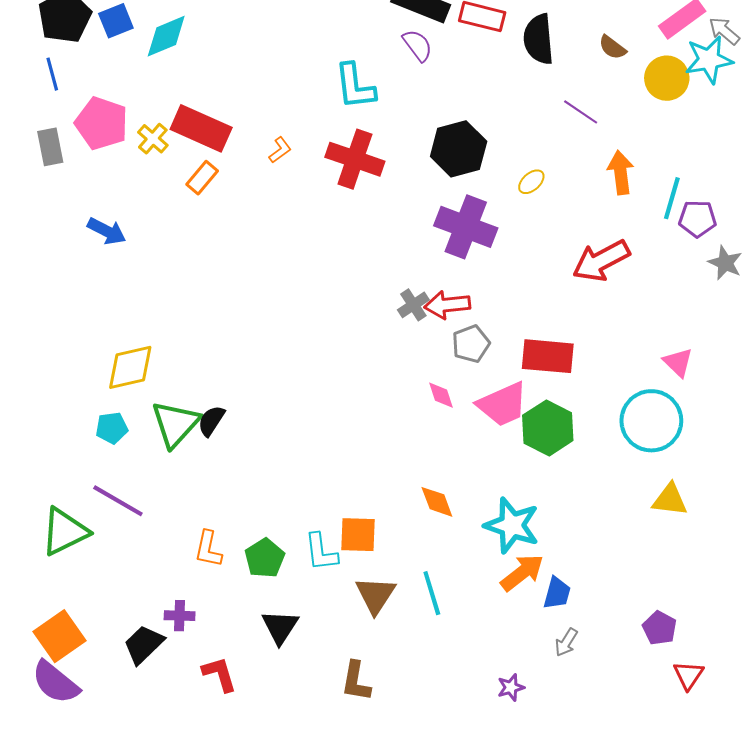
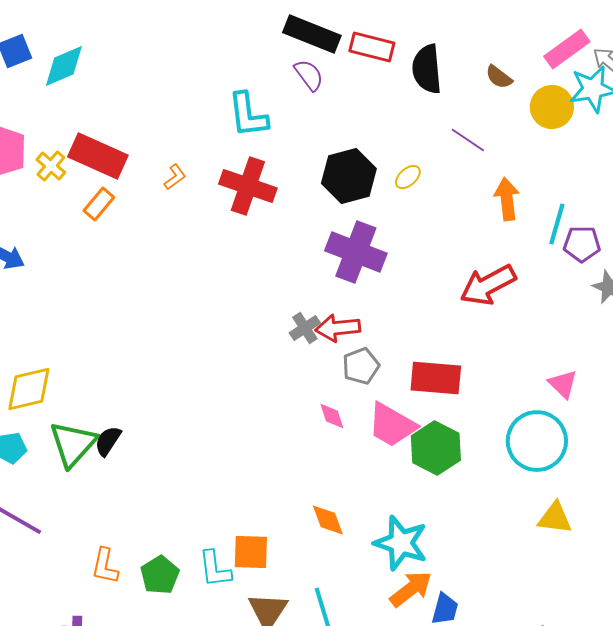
yellow ellipse: (531, 182) -> (408, 177), moved
pink trapezoid: (503, 404) -> (392, 425), turned 54

